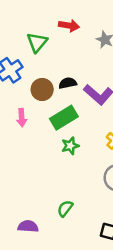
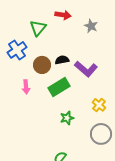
green star: (70, 146) -> (67, 118), moved

